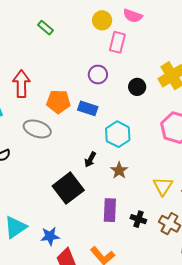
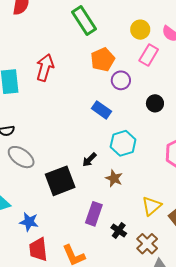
green rectangle: (46, 28) -> (84, 21), size x1.8
orange pentagon: (58, 102) -> (103, 60), moved, turned 30
gray ellipse: (37, 129) -> (21, 157), moved
brown star: (119, 170) -> (114, 178), turned -30

